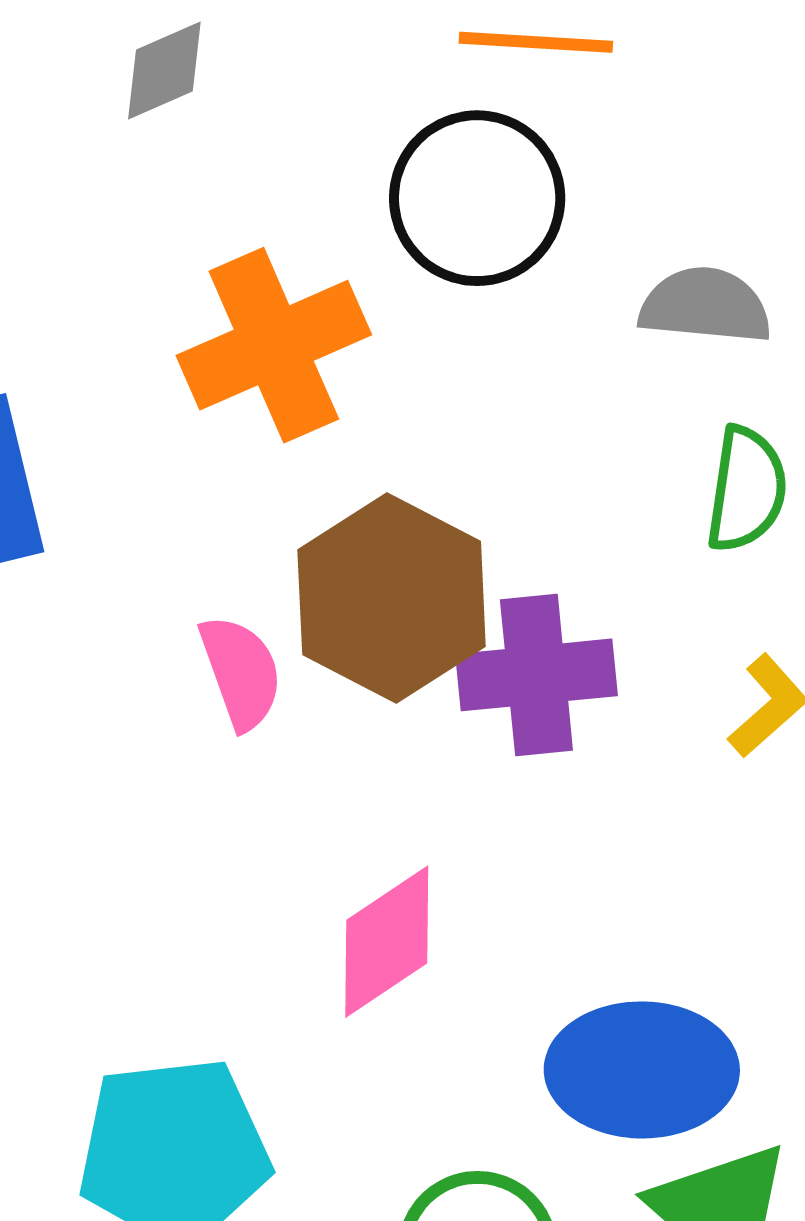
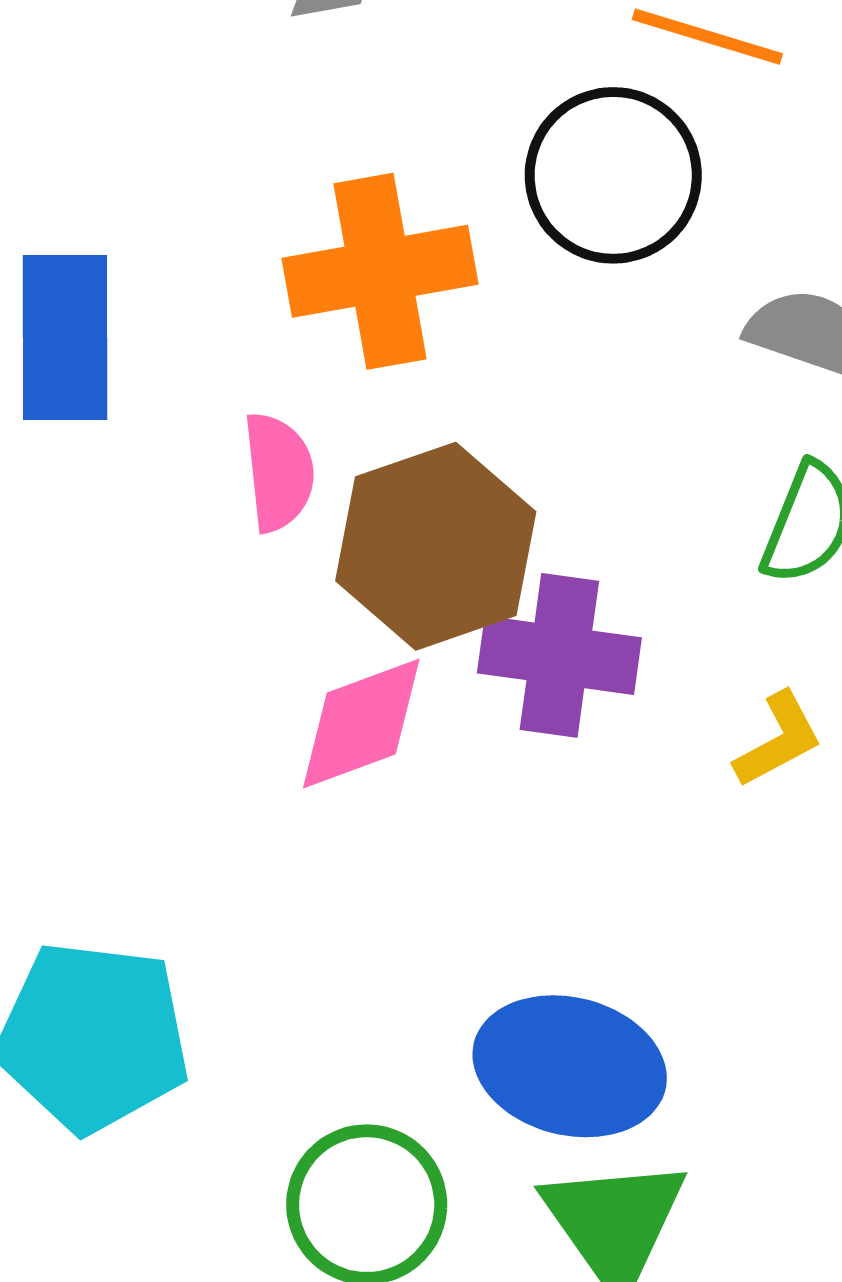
pink semicircle: (241, 672) -> (279, 472), moved
pink diamond: (387, 942) -> (361, 724), moved

